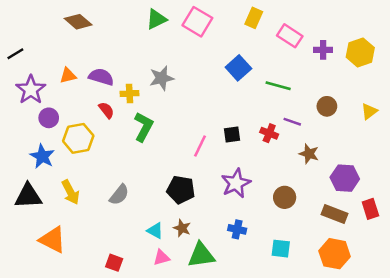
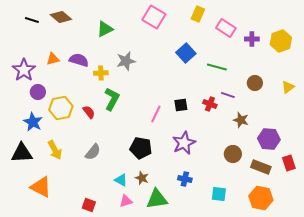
green triangle: (156, 19) -> (105, 29), moved
black line: (15, 54) -> (32, 20), moved, turned 48
red semicircle: (106, 110) -> (89, 112), moved
brown circle: (285, 197) -> (233, 154), moved

